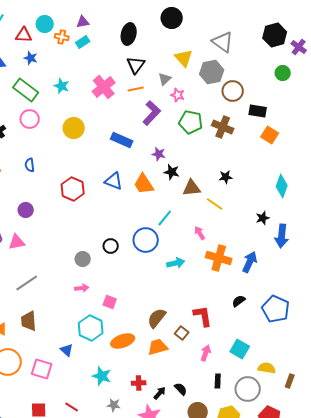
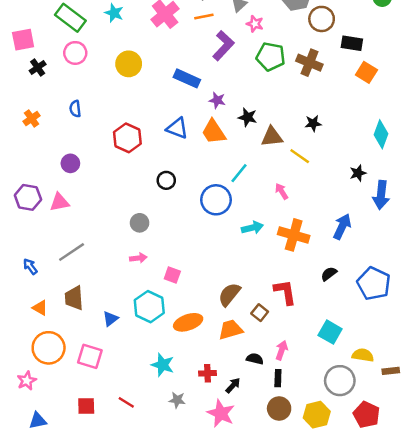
purple star: (159, 154) -> (217, 100), moved
black circle: (111, 246) -> (166, 180), moved
orange cross: (219, 258) -> (294, 235), moved
blue triangle: (67, 350) -> (110, 319), moved, turned 40
pink arrow: (206, 353) -> (282, 350), moved
black rectangle: (218, 381) -> (278, 378), moved
brown rectangle: (290, 381) -> (391, 371), turned 64
black semicircle: (181, 389) -> (255, 359), moved, turned -32

